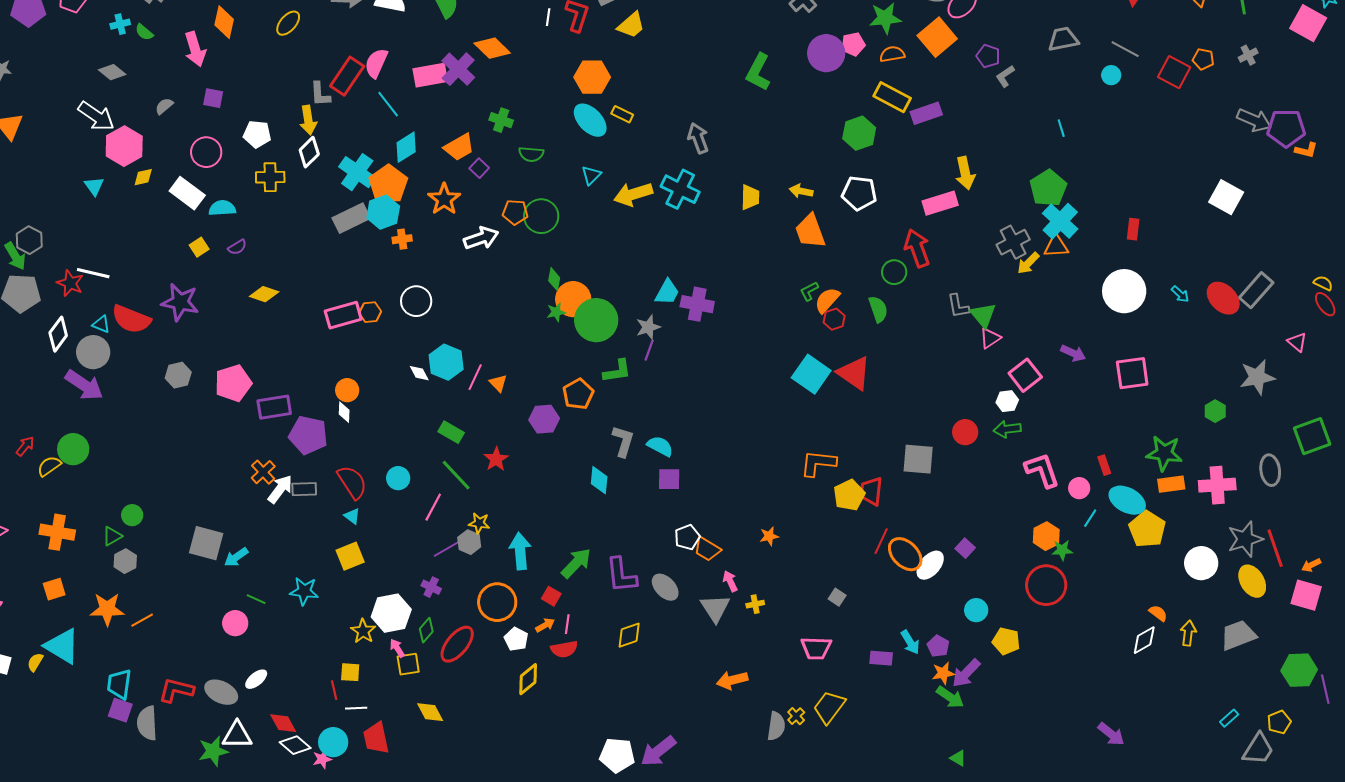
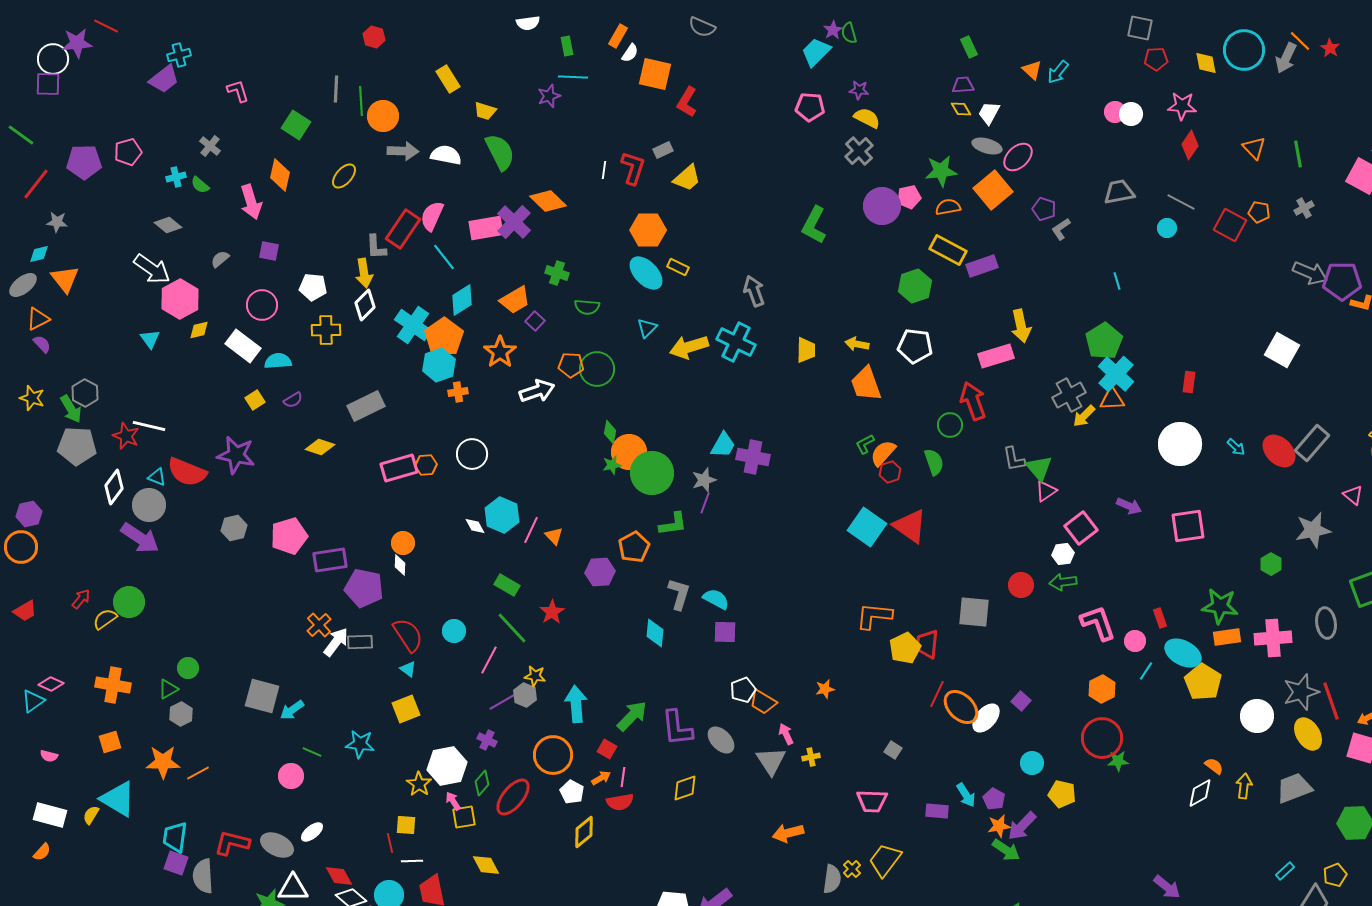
gray rectangle: (351, 218) -> (366, 406), moved
green star: (1062, 550) -> (1118, 761), moved

